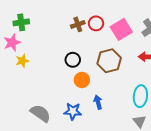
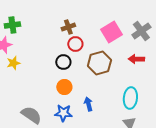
red circle: (96, 23) -> (75, 44), moved
orange circle: (82, 80) -> (64, 87), moved

